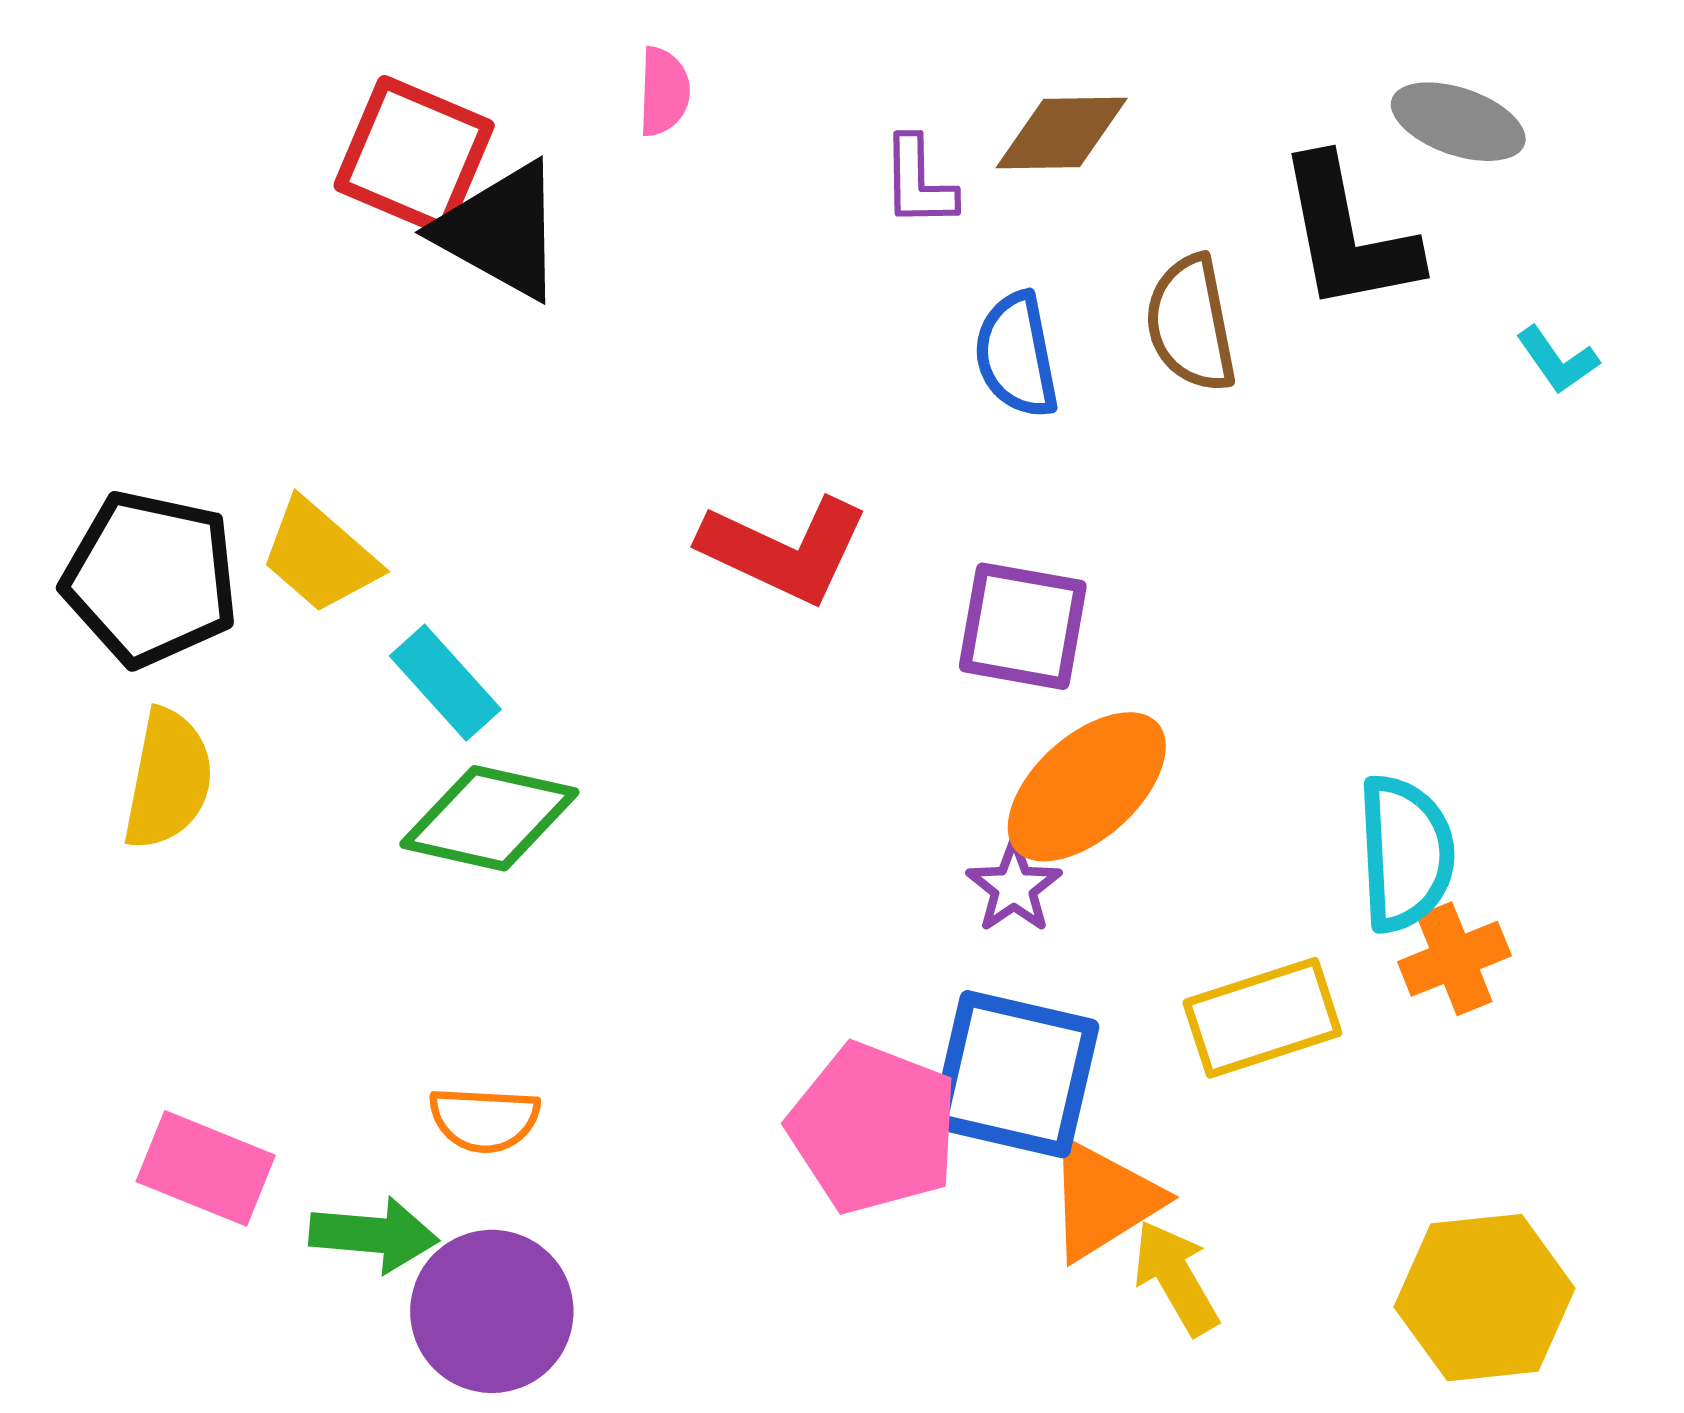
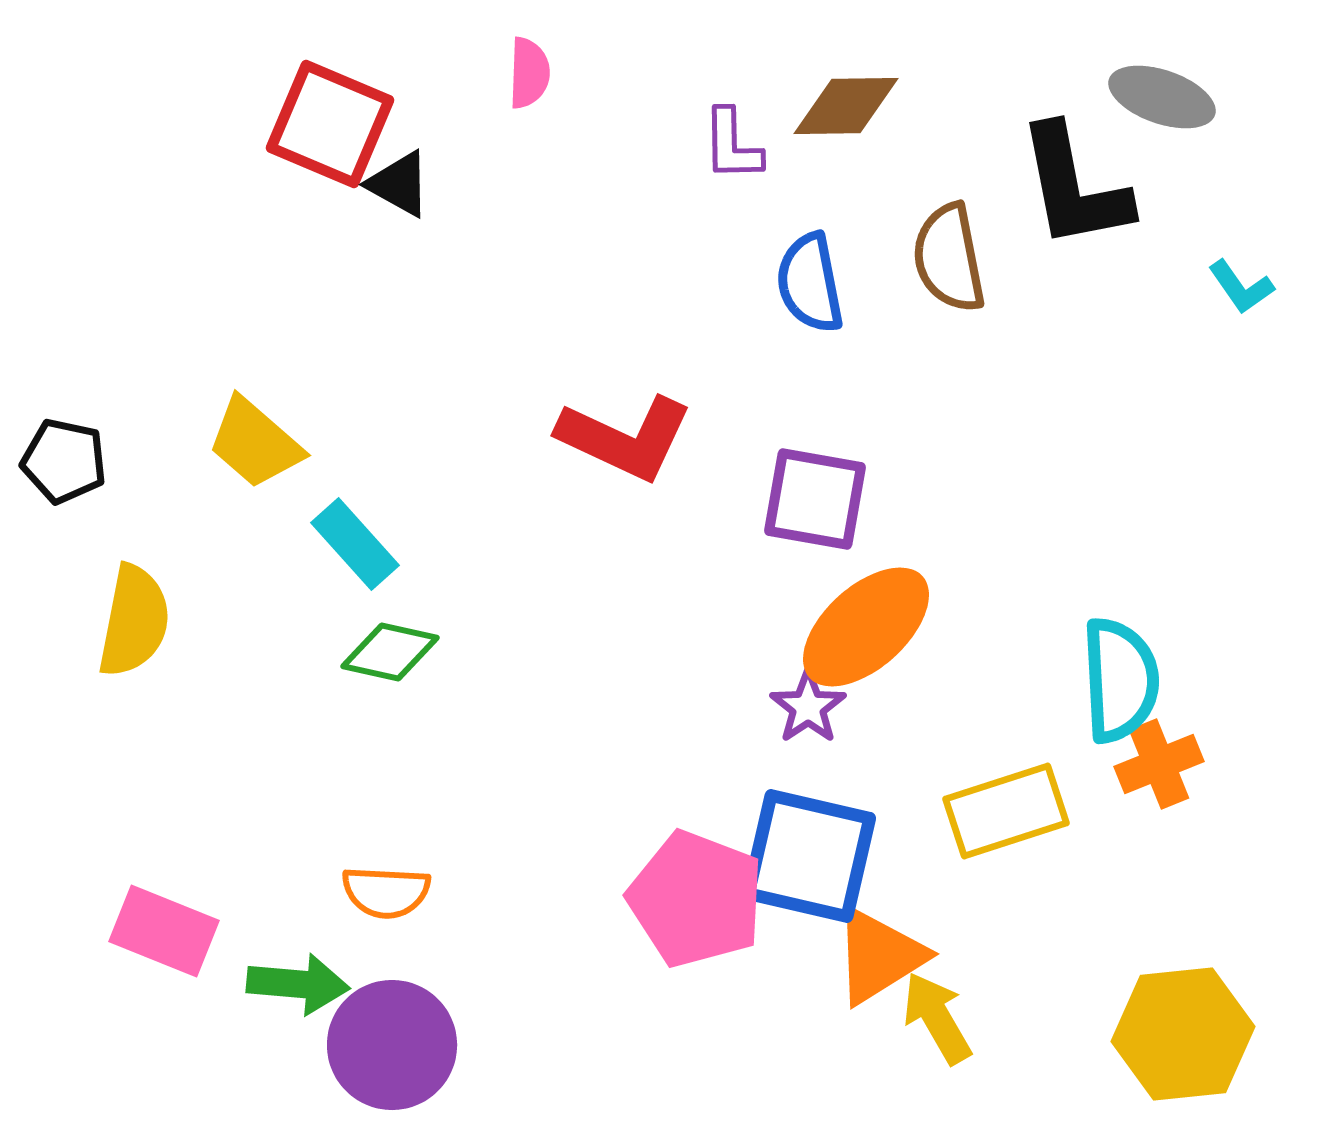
black triangle: (501, 231) -> (399, 184), size x0.6
black pentagon: (150, 578) -> (64, 461), moved, size x0.6
green diamond: (489, 818) -> (390, 652), size x0.7

